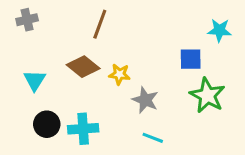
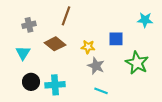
gray cross: (27, 20) -> (29, 25), moved
blue square: (191, 59) -> (116, 39), moved
yellow star: (119, 74) -> (88, 47), moved

